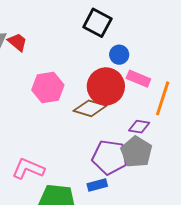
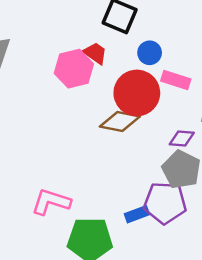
red trapezoid: (17, 42) -> (95, 53), moved
pink hexagon: (48, 88) -> (74, 69), moved
purple pentagon: (110, 157) -> (165, 203), moved

